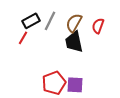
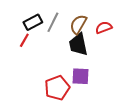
red semicircle: (98, 26) -> (104, 28), turned 49
purple square: (75, 85) -> (80, 76), moved

